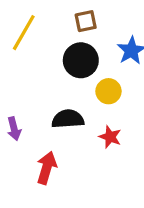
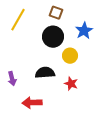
brown square: (86, 21) -> (56, 13), turned 32
red arrow: (47, 168) -> (32, 103), turned -108

